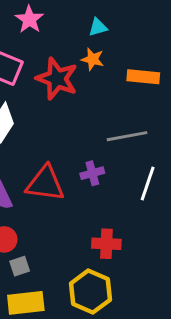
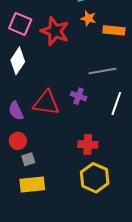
orange star: (93, 59) -> (88, 18), moved
purple cross: (92, 173) -> (79, 96), turned 35
yellow hexagon: (90, 292) -> (95, 178), moved

